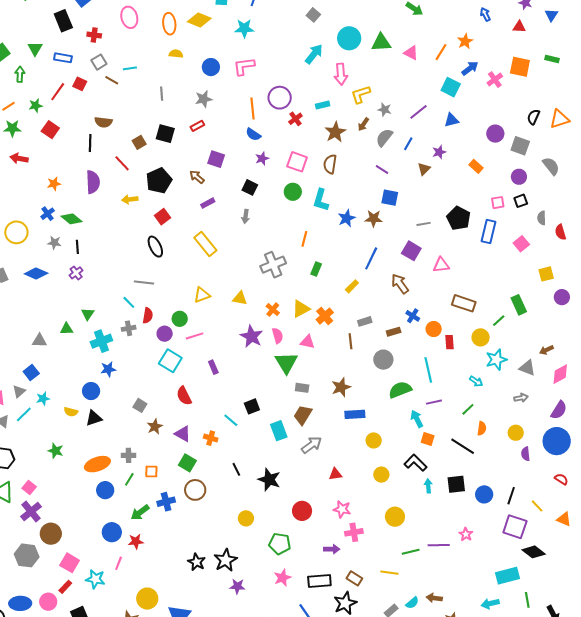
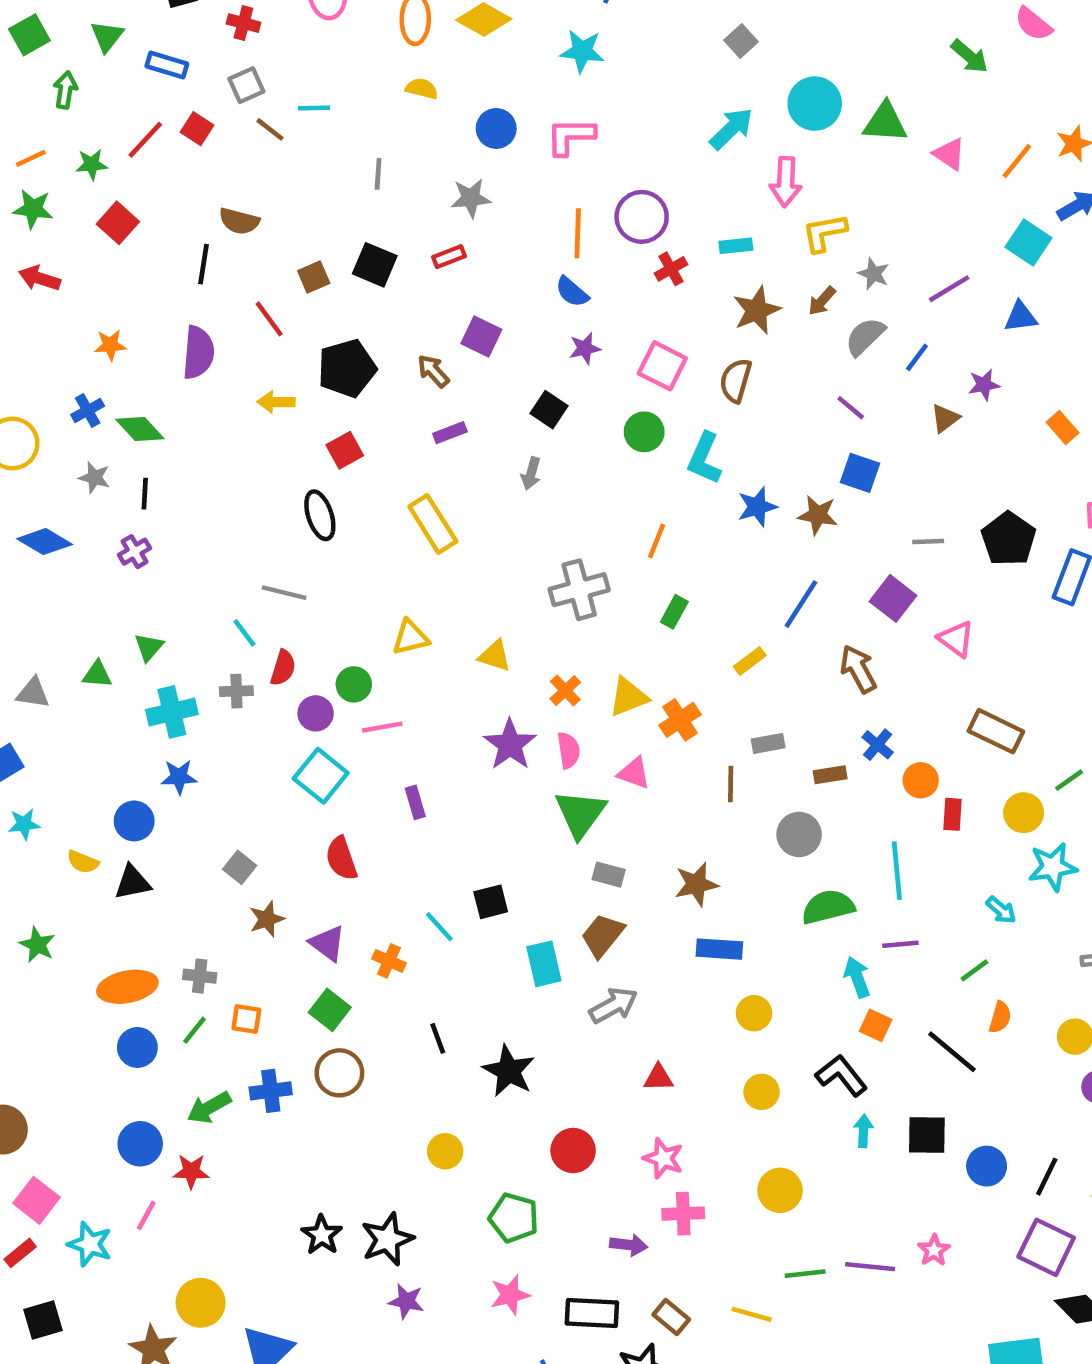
pink triangle: (441, 265) -> (956, 639), turned 36

